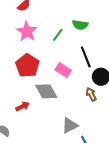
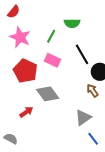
pink rectangle: (63, 70) -> (52, 60), moved
gray triangle: (70, 125) -> (83, 118), moved

